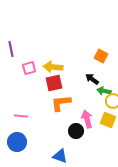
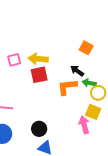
orange L-shape: (61, 103) -> (67, 87), moved
pink arrow: (87, 119) -> (84, 125), moved
black circle: (76, 131) -> (39, 129), moved

